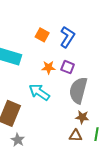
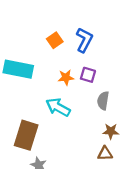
orange square: (42, 35) -> (55, 40), turned 32
gray semicircle: (78, 90) -> (103, 101), size x0.6

